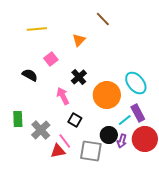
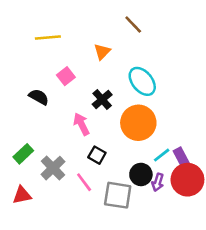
cyan ellipse: (136, 83) -> (142, 81), moved
purple rectangle: (138, 113) -> (182, 159), moved
green rectangle: (18, 119) -> (23, 154), turned 49
red triangle: (58, 151) -> (22, 195), moved

